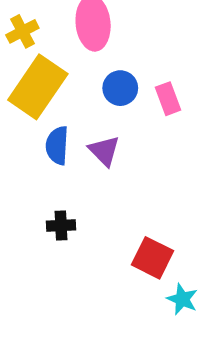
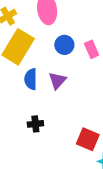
purple triangle: (104, 151) -> (57, 81), turned 30

